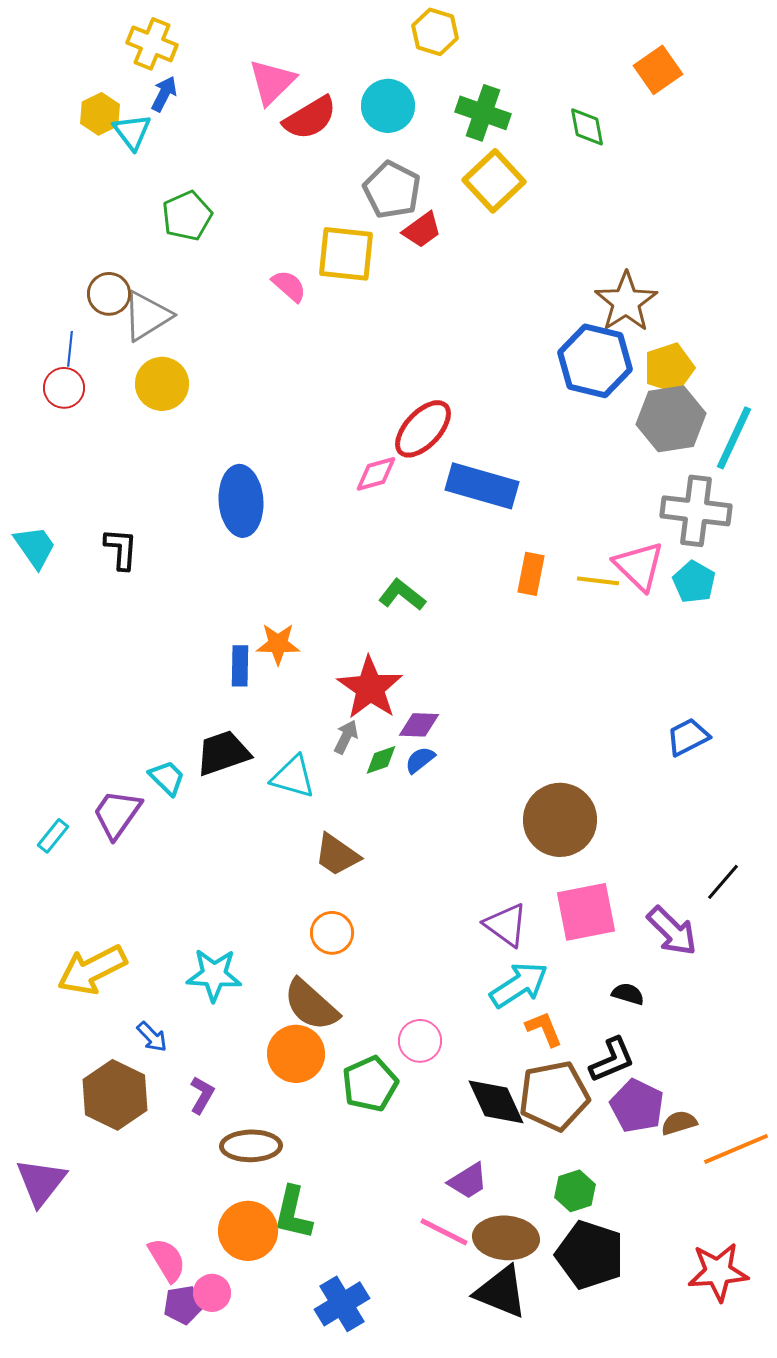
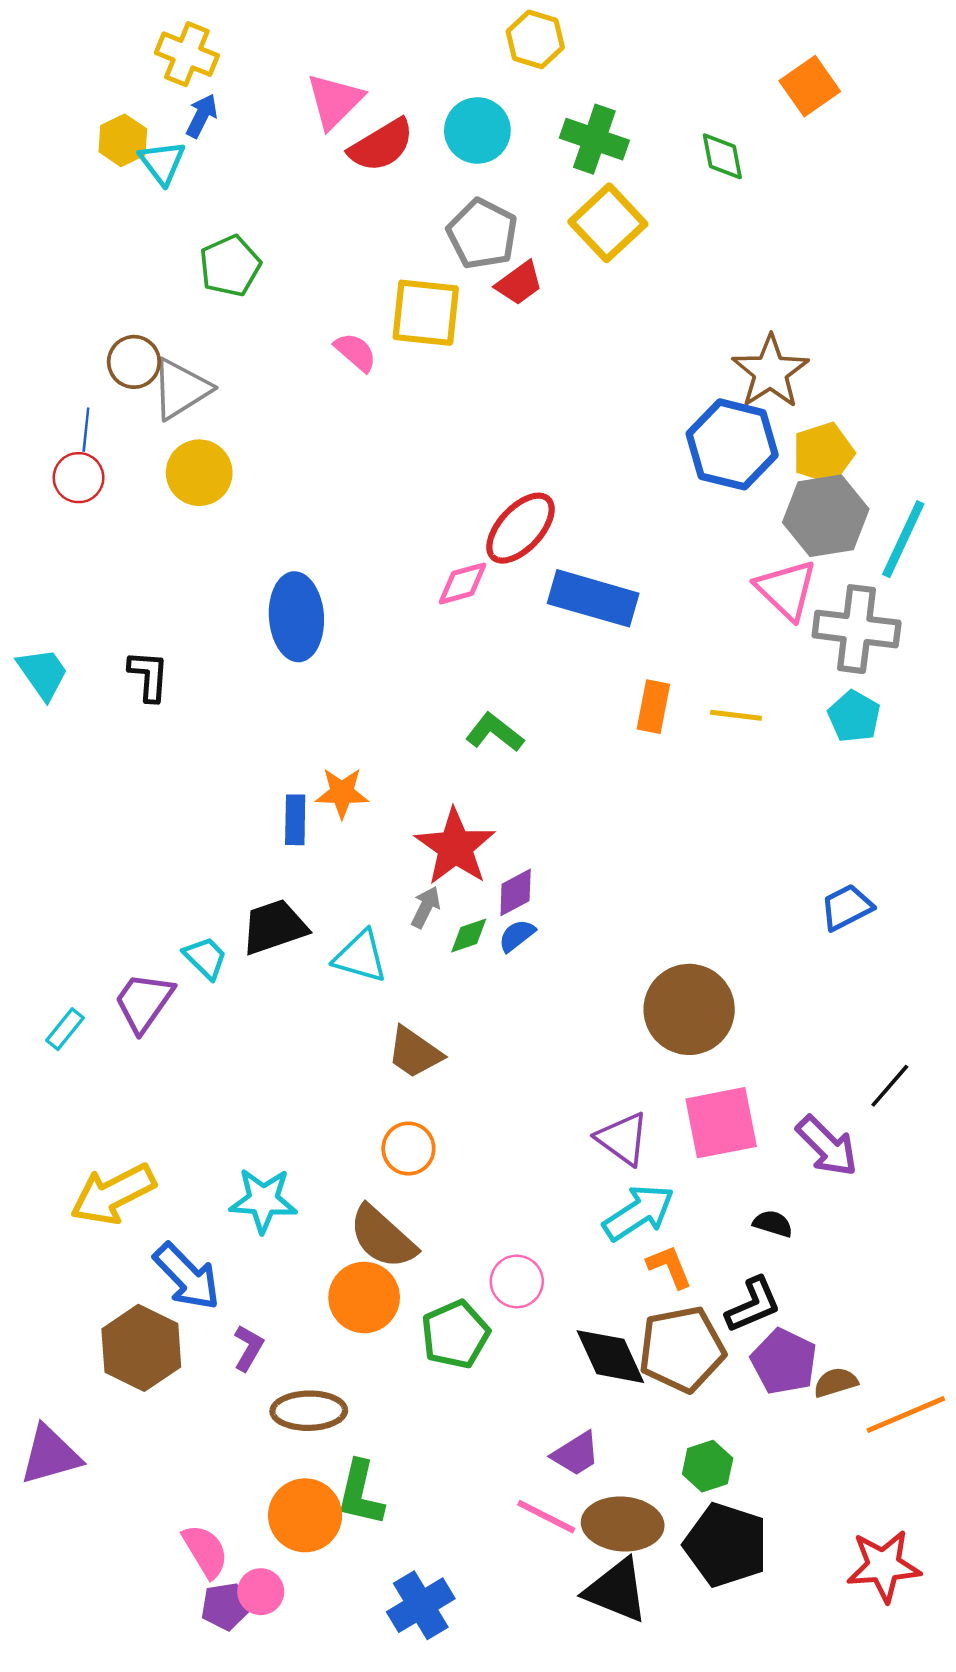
pink triangle: (639, 566) -> (786, 590), moved
purple diamond: (419, 725) -> (516, 892), turned -30
blue arrow: (152, 1037) -> (187, 1277), size x1.8
purple triangle: (41, 1182) -> (50, 1455), turned 36

